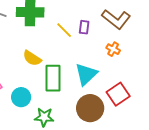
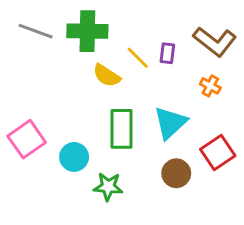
yellow semicircle: (32, 58) -> (107, 76), moved
brown circle: (90, 108) -> (176, 173), size x0.7

